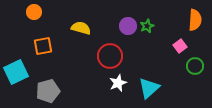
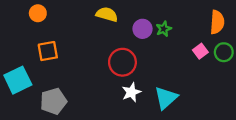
yellow semicircle: (81, 28) -> (107, 14), moved
green circle: (195, 66) -> (224, 52), moved

